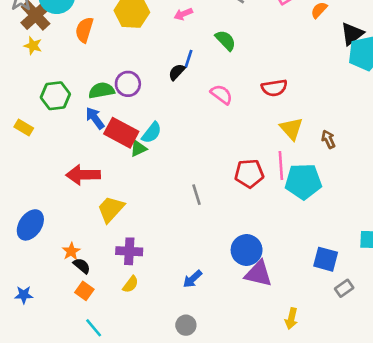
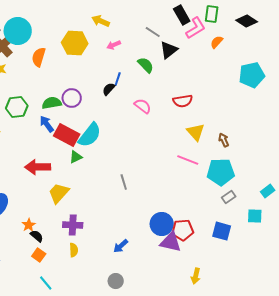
black triangle: (352, 34) -> (169, 50), moved
cyan semicircle: (152, 133) -> (90, 135), size x1.5
green triangle: (138, 148) -> (76, 157), moved
pink line: (281, 166) -> (188, 160), turned -65
red pentagon: (249, 174) -> (183, 230), moved
cyan pentagon: (303, 181) -> (221, 172), moved
yellow semicircle: (131, 284) -> (74, 250), turned -40
gray rectangle: (344, 288) -> (229, 197), moved

